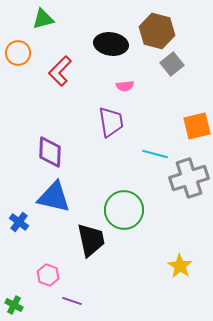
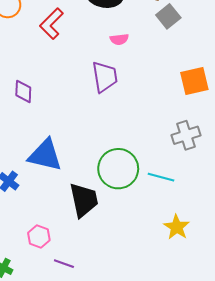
purple diamond: (50, 152) -> (23, 91), moved, size x0.7
cyan line: (155, 154) -> (161, 177), moved
gray cross: (189, 178) -> (186, 135), size x0.7

